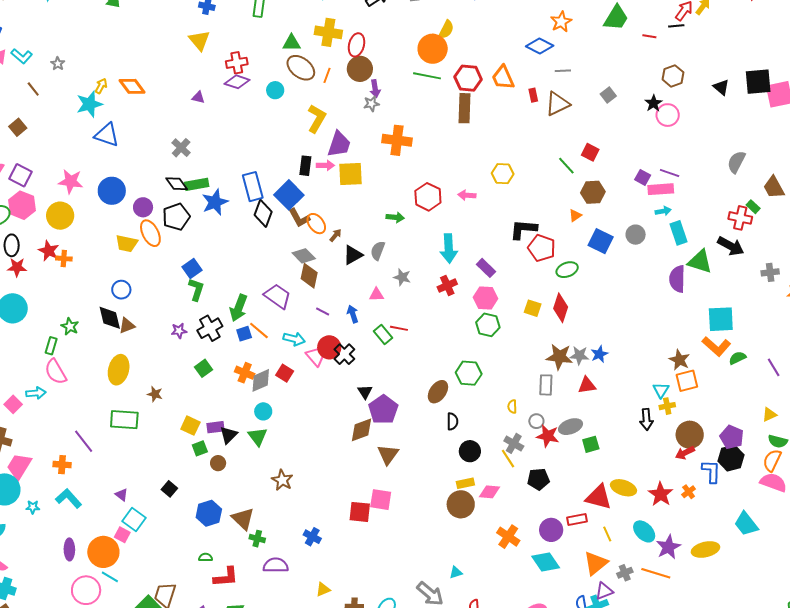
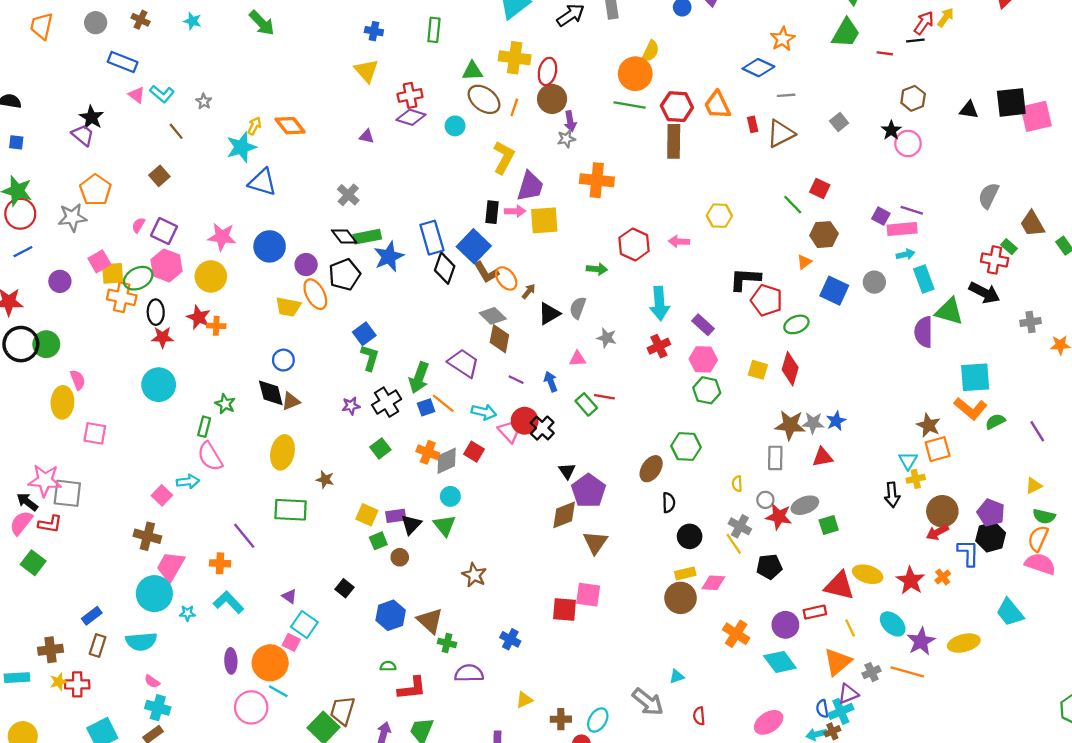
black triangle: (721, 87) -> (969, 110), turned -30

